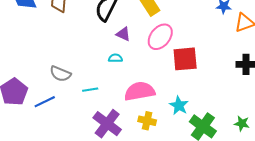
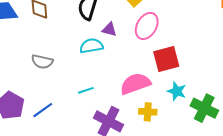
cyan semicircle: (115, 58) -> (91, 46), moved, size x1.6
red square: (185, 59) -> (166, 59), moved
gray semicircle: (60, 74) -> (42, 62), moved

